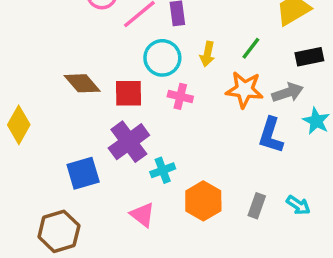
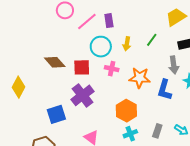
orange star: (244, 90) -> (140, 78), moved
gray arrow: (288, 93) -> (174, 65), turned 102
cyan cross: (163, 170) -> (130, 134), moved
orange hexagon: (203, 201) -> (126, 111), moved

